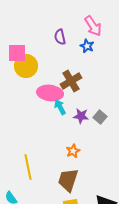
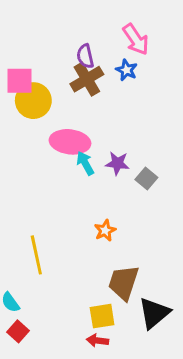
brown cross: (71, 81) -> (87, 79), moved
purple star: (81, 116) -> (117, 163), moved
brown trapezoid: (68, 180) -> (123, 282), moved

